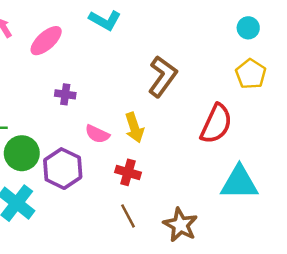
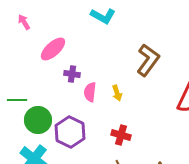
pink ellipse: (46, 41) -> (53, 49), moved
yellow arrow: (134, 128) -> (117, 93), moved, size x0.7
pink semicircle: (97, 134) -> (90, 92), moved, turned 72

